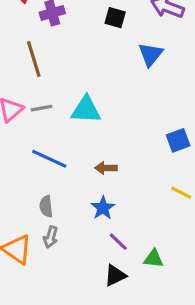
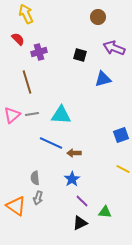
blue triangle: (150, 54) -> (103, 79), turned 36
blue line: (49, 159) -> (51, 143), moved

